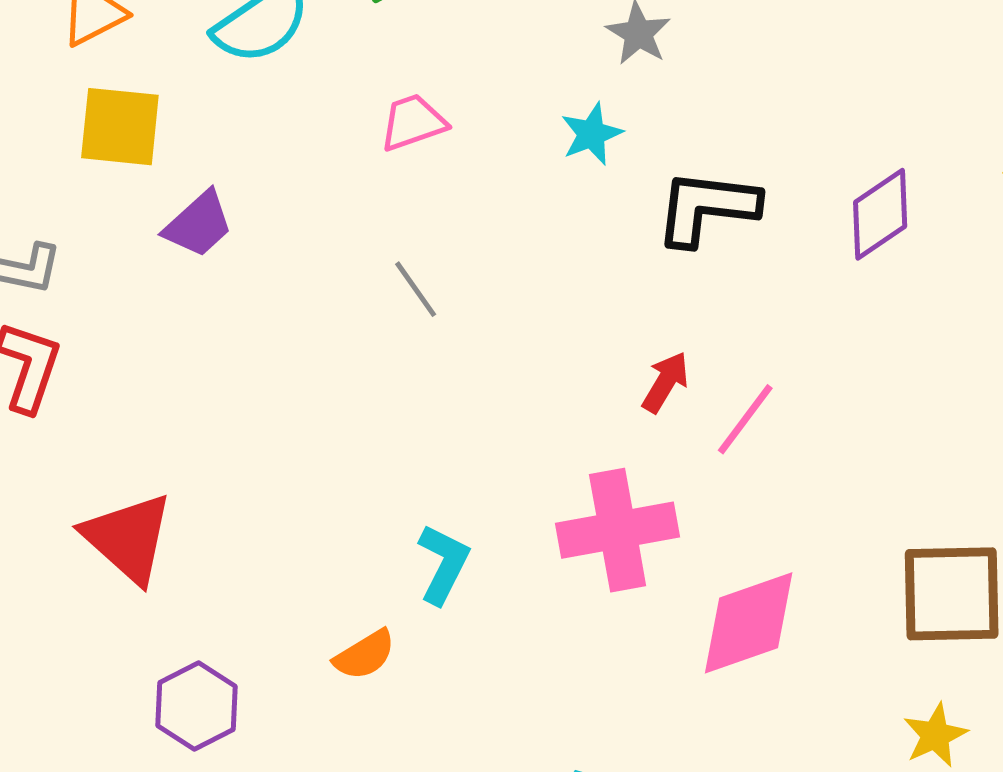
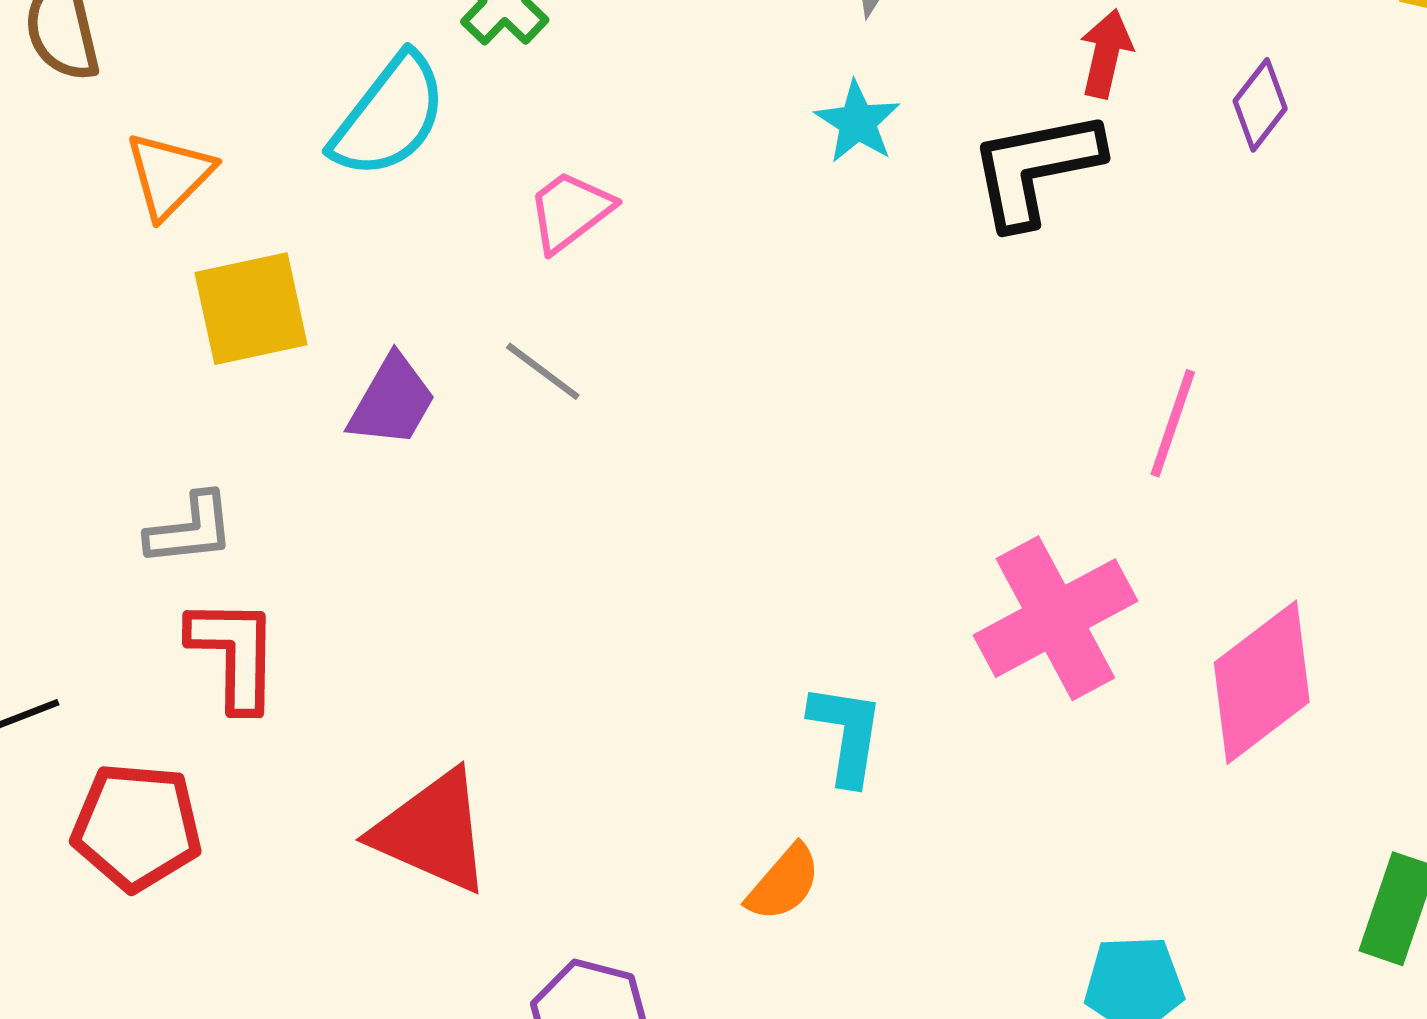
pink trapezoid: (413, 122) -> (570, 211), moved
purple diamond: (880, 214) -> (1260, 105), size x0.7
gray line: (416, 289) -> (543, 371), moved
red arrow: (665, 382) -> (1106, 54), moved

